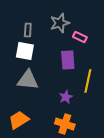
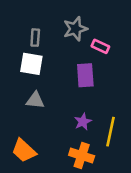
gray triangle: (28, 80) -> (35, 100), size x0.7
yellow line: (88, 81) -> (110, 132), moved
orange trapezoid: (19, 120) -> (24, 151), turned -105

